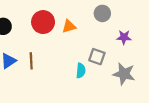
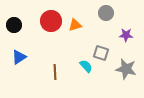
brown line: (31, 61) -> (55, 72), moved
cyan semicircle: (81, 71) -> (86, 66), turned -48

